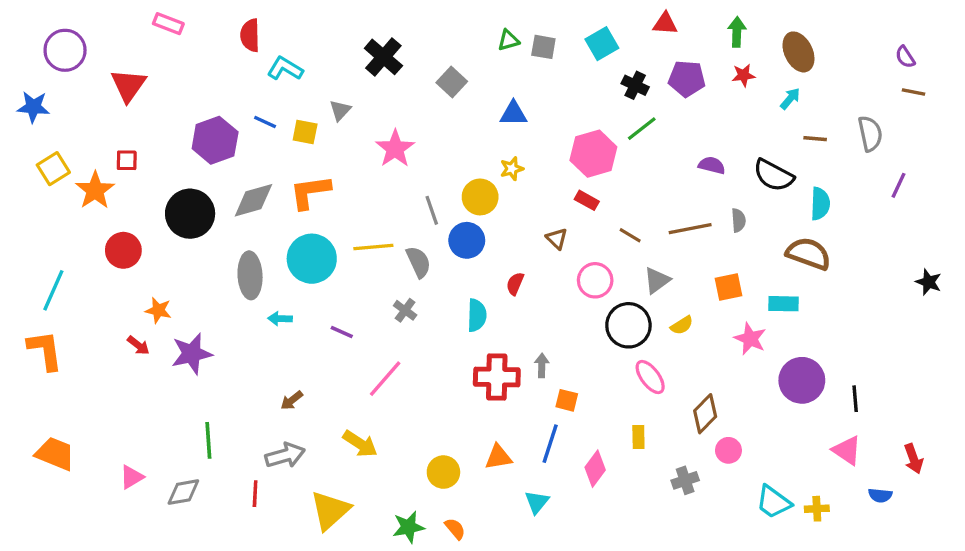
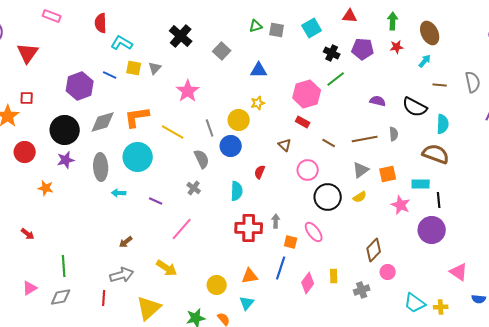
yellow square: (305, 132) -> (134, 68), moved
yellow line: (373, 247) -> (173, 132), moved, turned 35
gray triangle: (657, 280) -> (361, 170), moved
red arrow: (138, 345) -> (28, 234), moved
purple star: (192, 354) -> (66, 160), moved, size x0.7
pink ellipse: (650, 377) -> (314, 232), moved
black line: (855, 399) -> (439, 200), moved
yellow rectangle: (638, 437) -> (334, 276), moved
green line: (208, 440) -> (64, 266), moved
cyan triangle: (537, 502) -> (247, 303), moved

